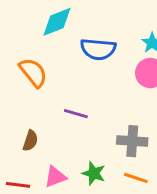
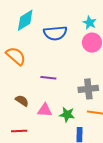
brown semicircle: (30, 141) -> (22, 101), turned -64
pink triangle: (55, 177) -> (45, 110), moved, turned 35

